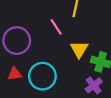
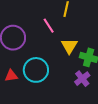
red triangle: (15, 74) -> (11, 76), moved

